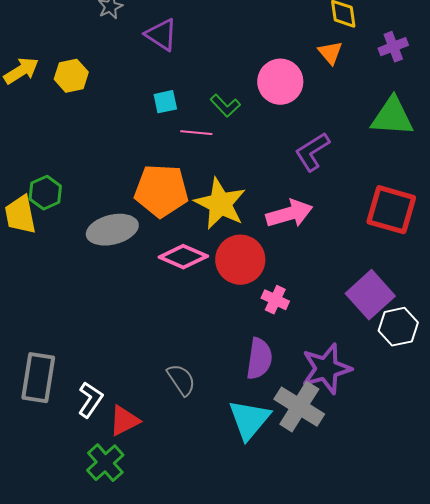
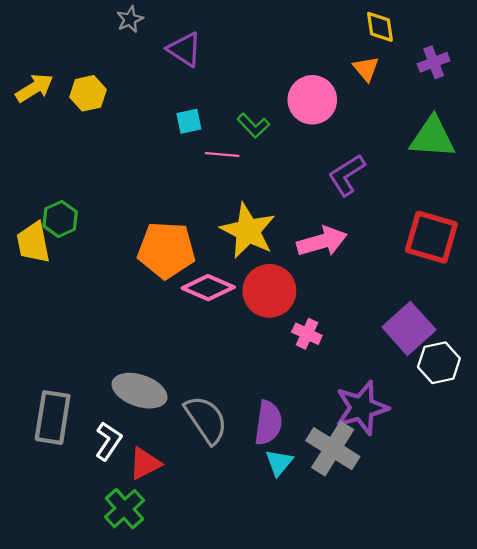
orange pentagon: (161, 191) -> (166, 250), moved
gray ellipse: (112, 230) -> (140, 391), moved, turned 33
purple semicircle: (259, 359) -> (268, 423), moved
gray semicircle: (181, 380) -> (206, 420), size x1.4
cyan triangle: (249, 420) -> (279, 463), size x0.6

